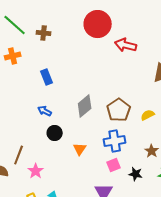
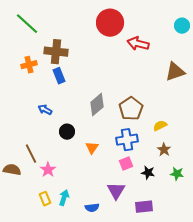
brown cross: (44, 33) -> (56, 52), moved, size x1.6
orange cross: (13, 56) -> (29, 65), moved
blue arrow: (45, 111) -> (45, 110), moved
yellow semicircle: (148, 115) -> (160, 126), moved
brown line: (19, 155) -> (31, 154), turned -48

